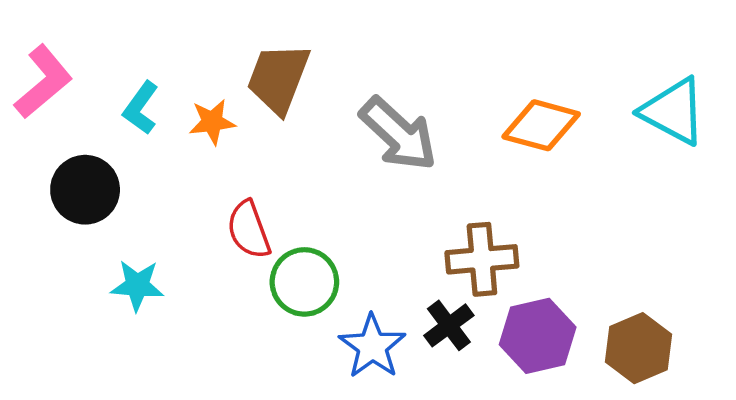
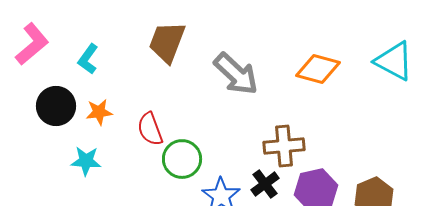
orange star: (212, 122) -> (99, 112), moved

